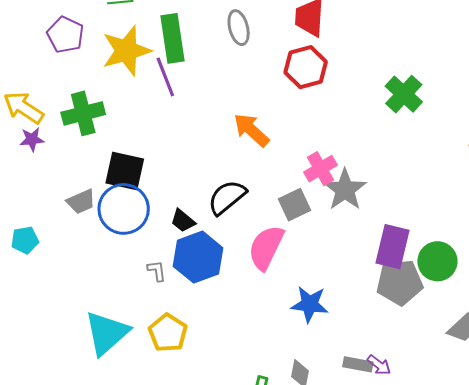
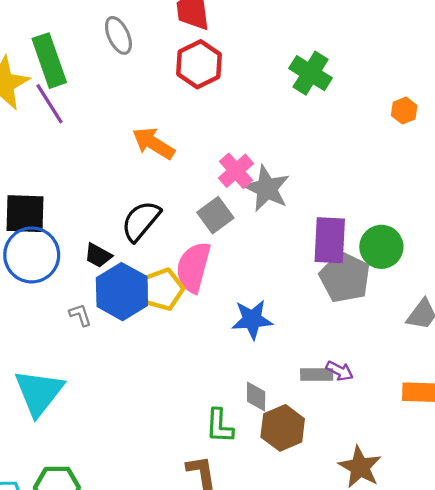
gray pentagon: (400, 282) -> (345, 277), turned -30
yellow pentagon: (168, 333) -> (163, 289), moved, turned 30

